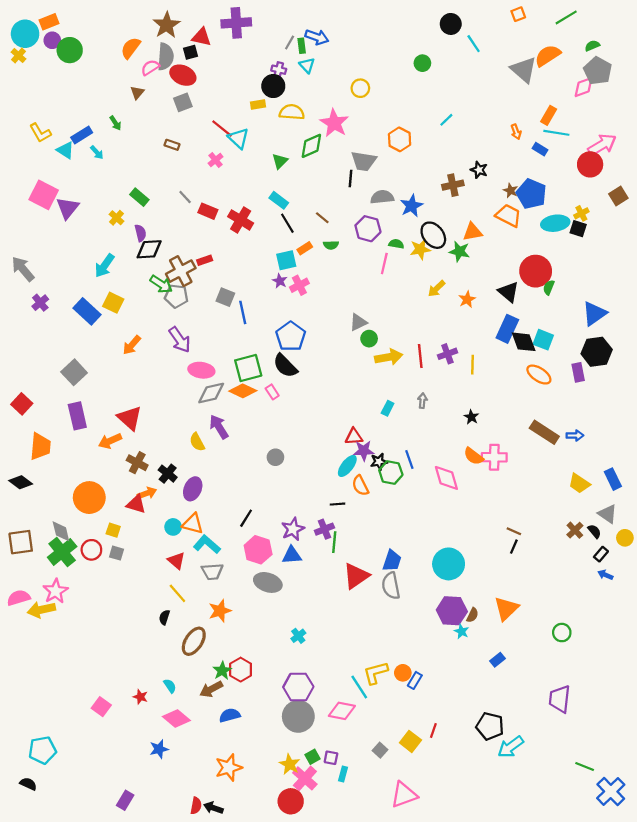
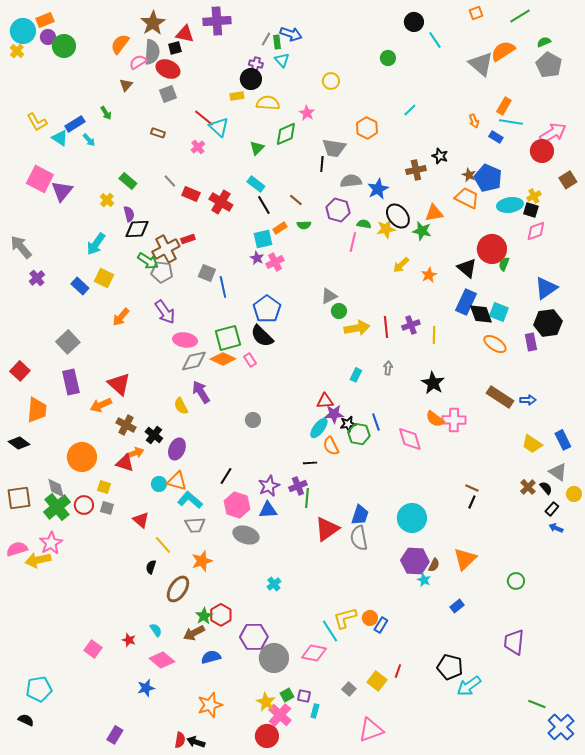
pink diamond: (584, 87) -> (536, 231), moved
pink star: (334, 123) -> (307, 113), size x0.6
blue rectangle: (87, 311) -> (80, 286), size x0.7
black star: (471, 417) -> (433, 383), size x1.6
red triangle: (176, 561) -> (141, 520), moved
purple hexagon: (298, 687) -> (254, 637), moved

